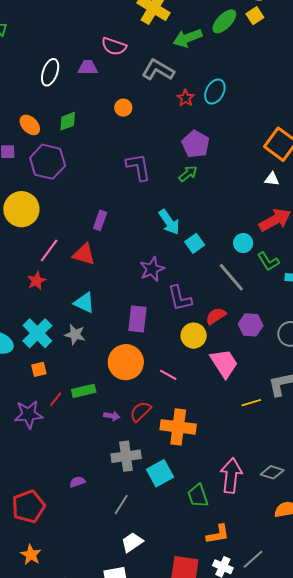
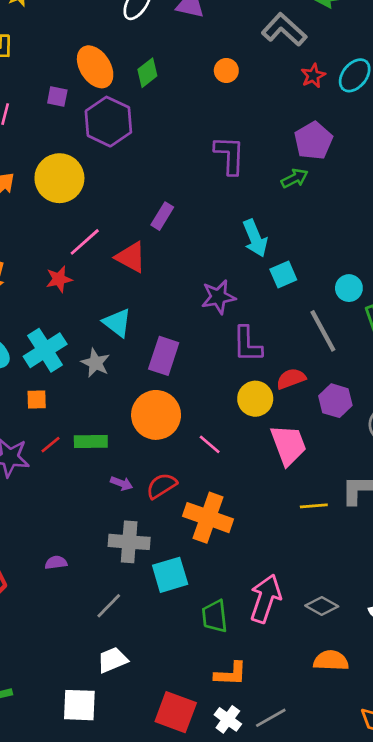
green diamond: (68, 121) -> (147, 73), turned -30
orange ellipse: (30, 125) -> (95, 67), size x1.4
purple rectangle: (137, 319) -> (164, 356), moved

